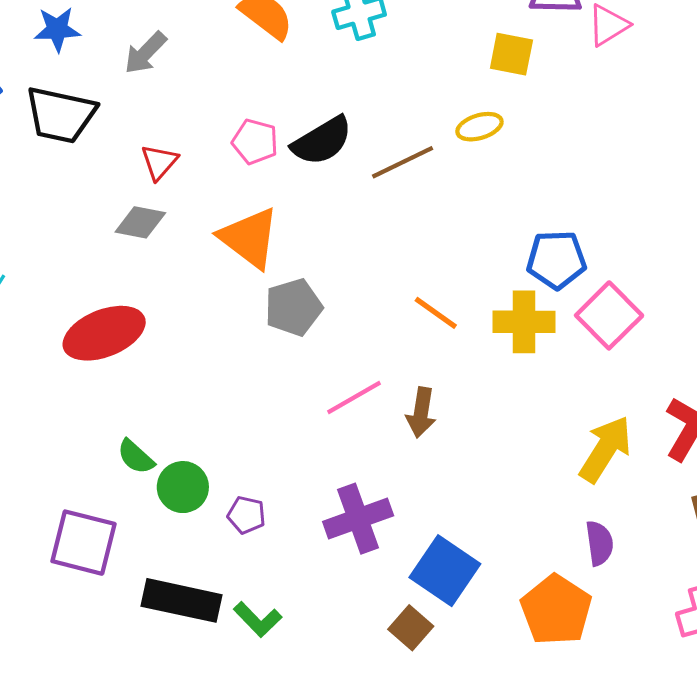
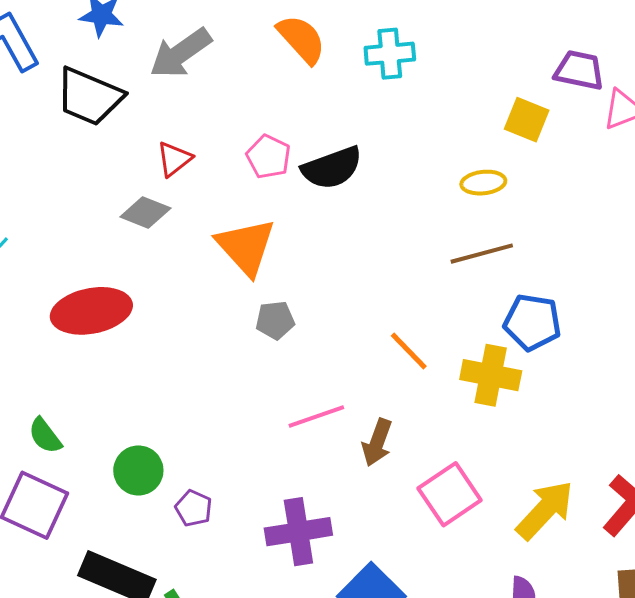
gray arrow: (145, 53) -> (181, 53), size x1.4
brown line: (403, 162) -> (482, 254), moved
gray pentagon: (293, 307) -> (275, 320), size x0.7
pink square: (609, 315) -> (450, 494), moved
green semicircle: (136, 457) -> (45, 436), moved

